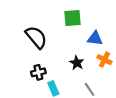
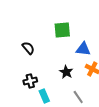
black semicircle: (36, 37) -> (28, 48), size x0.6

